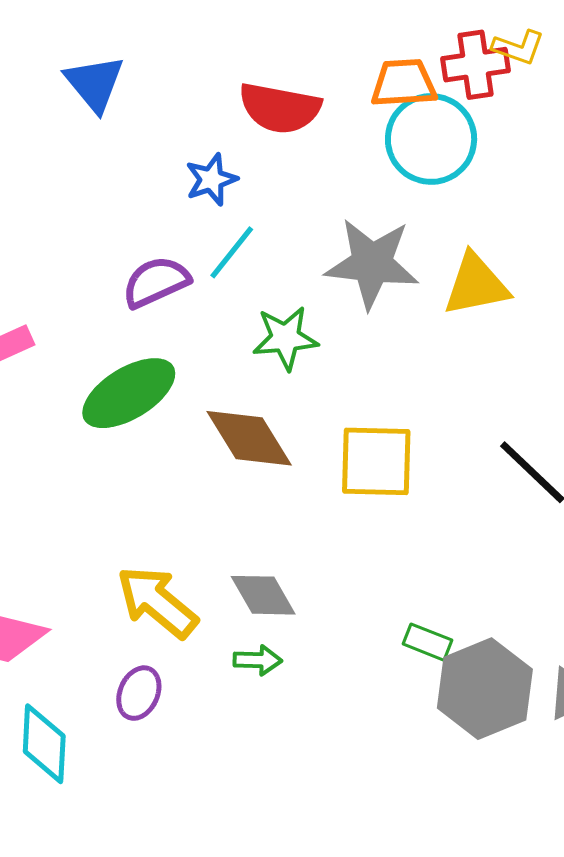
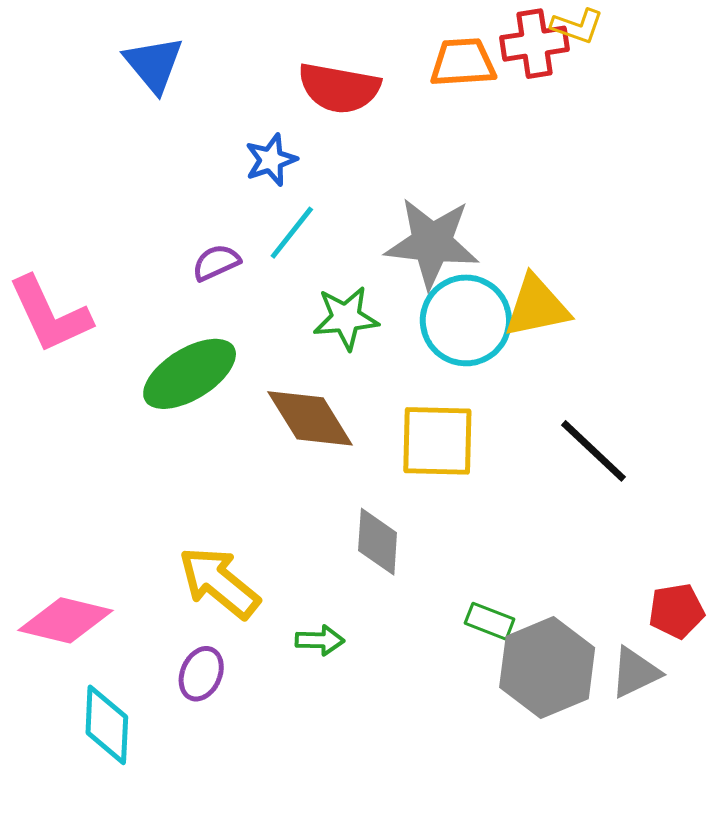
cyan circle: (431, 139) -> (466, 320), moved
purple semicircle: (156, 282) -> (216, 263), size x0.7
yellow triangle: (476, 285) -> (537, 307), moved
gray diamond: (263, 595) -> (378, 542), moved, turned 34

